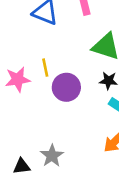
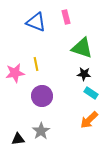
purple circle: (66, 87) -> (42, 96), moved

